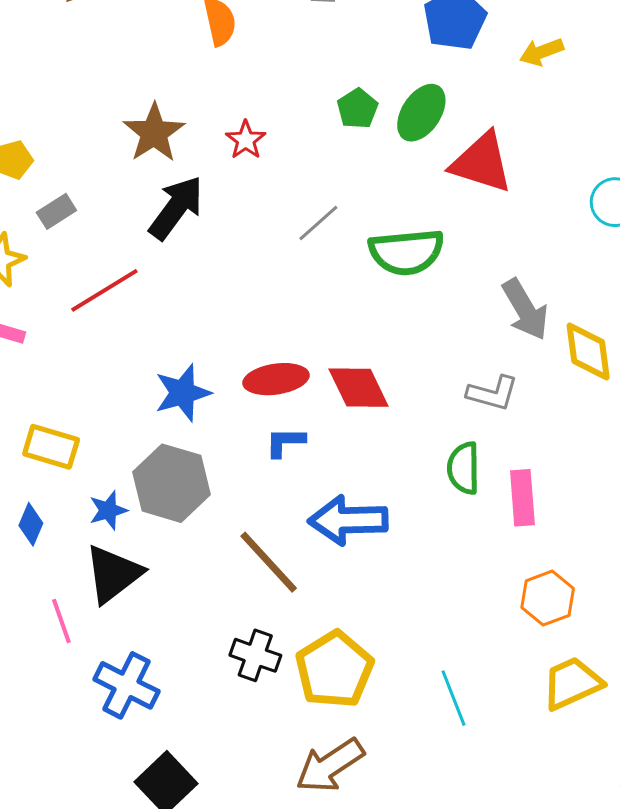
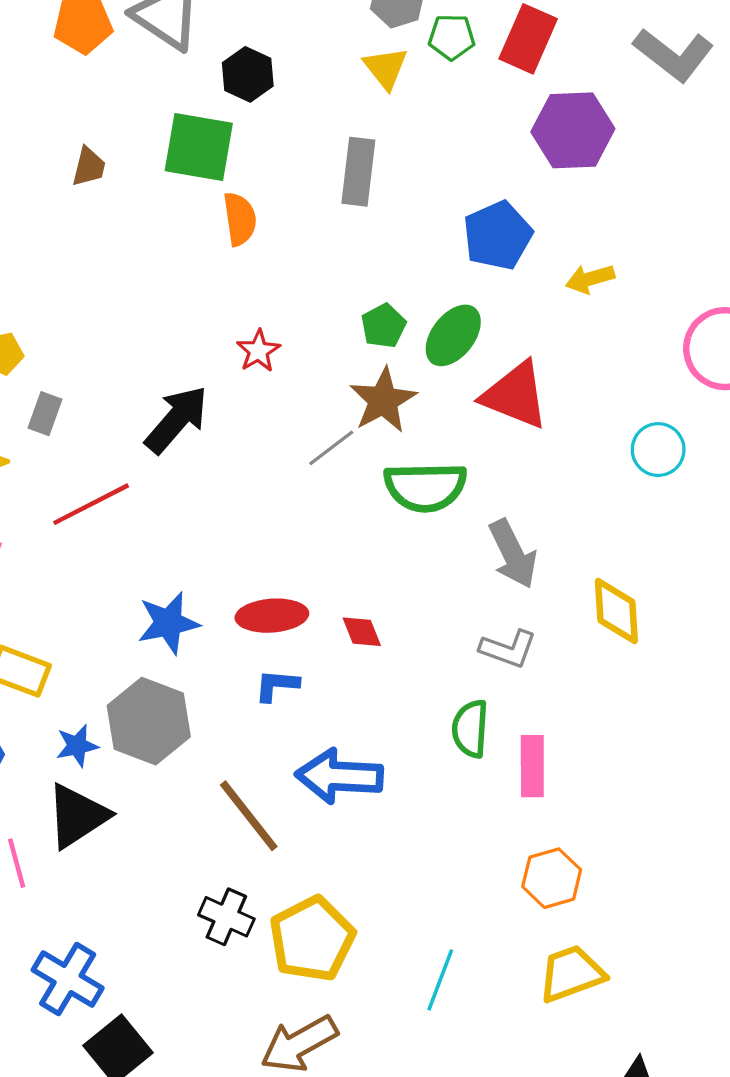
brown star: (154, 133) -> (383, 400), moved
gray rectangle: (56, 211) -> (45, 414), turned -42
gray arrow: (525, 309) -> (513, 554), moved
red diamond: (359, 388) -> (362, 632), size x0.6
blue cross: (127, 685) -> (68, 979), moved
cyan line: (454, 698) -> (440, 980), turned 38

